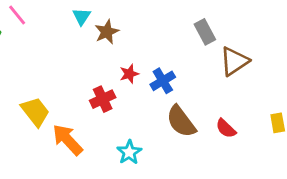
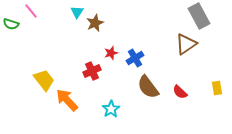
gray rectangle: (205, 32) -> (199, 16), moved, size x1.4

